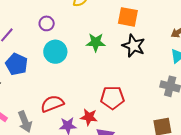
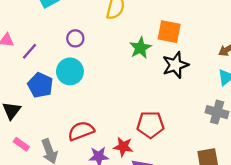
green star: (96, 42) -> (140, 48), moved, turned -30
black star: (134, 46) -> (175, 65), turned 30
cyan circle: (55, 52) -> (70, 71), moved

